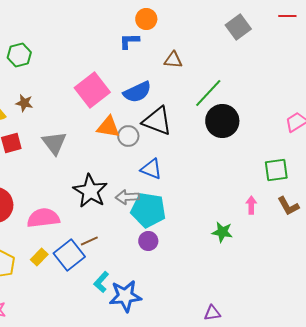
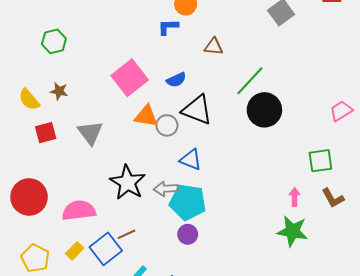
blue semicircle: (137, 92) -> (176, 80), size x0.7
green star: (222, 232) -> (292, 231), moved, size x1.4

